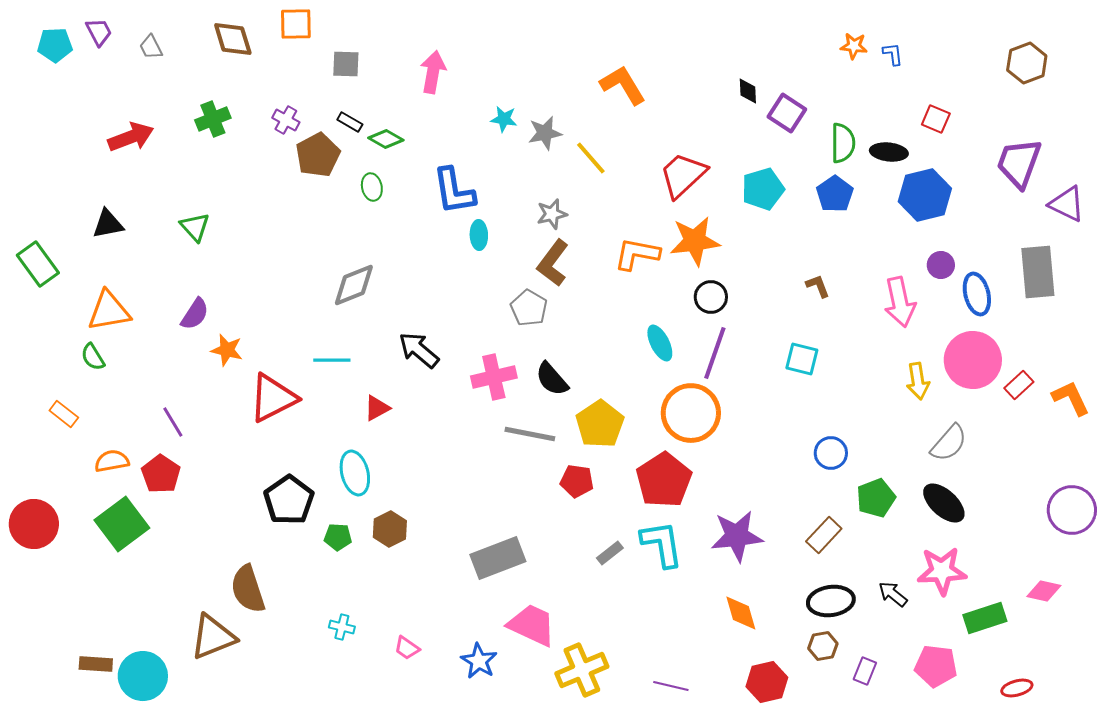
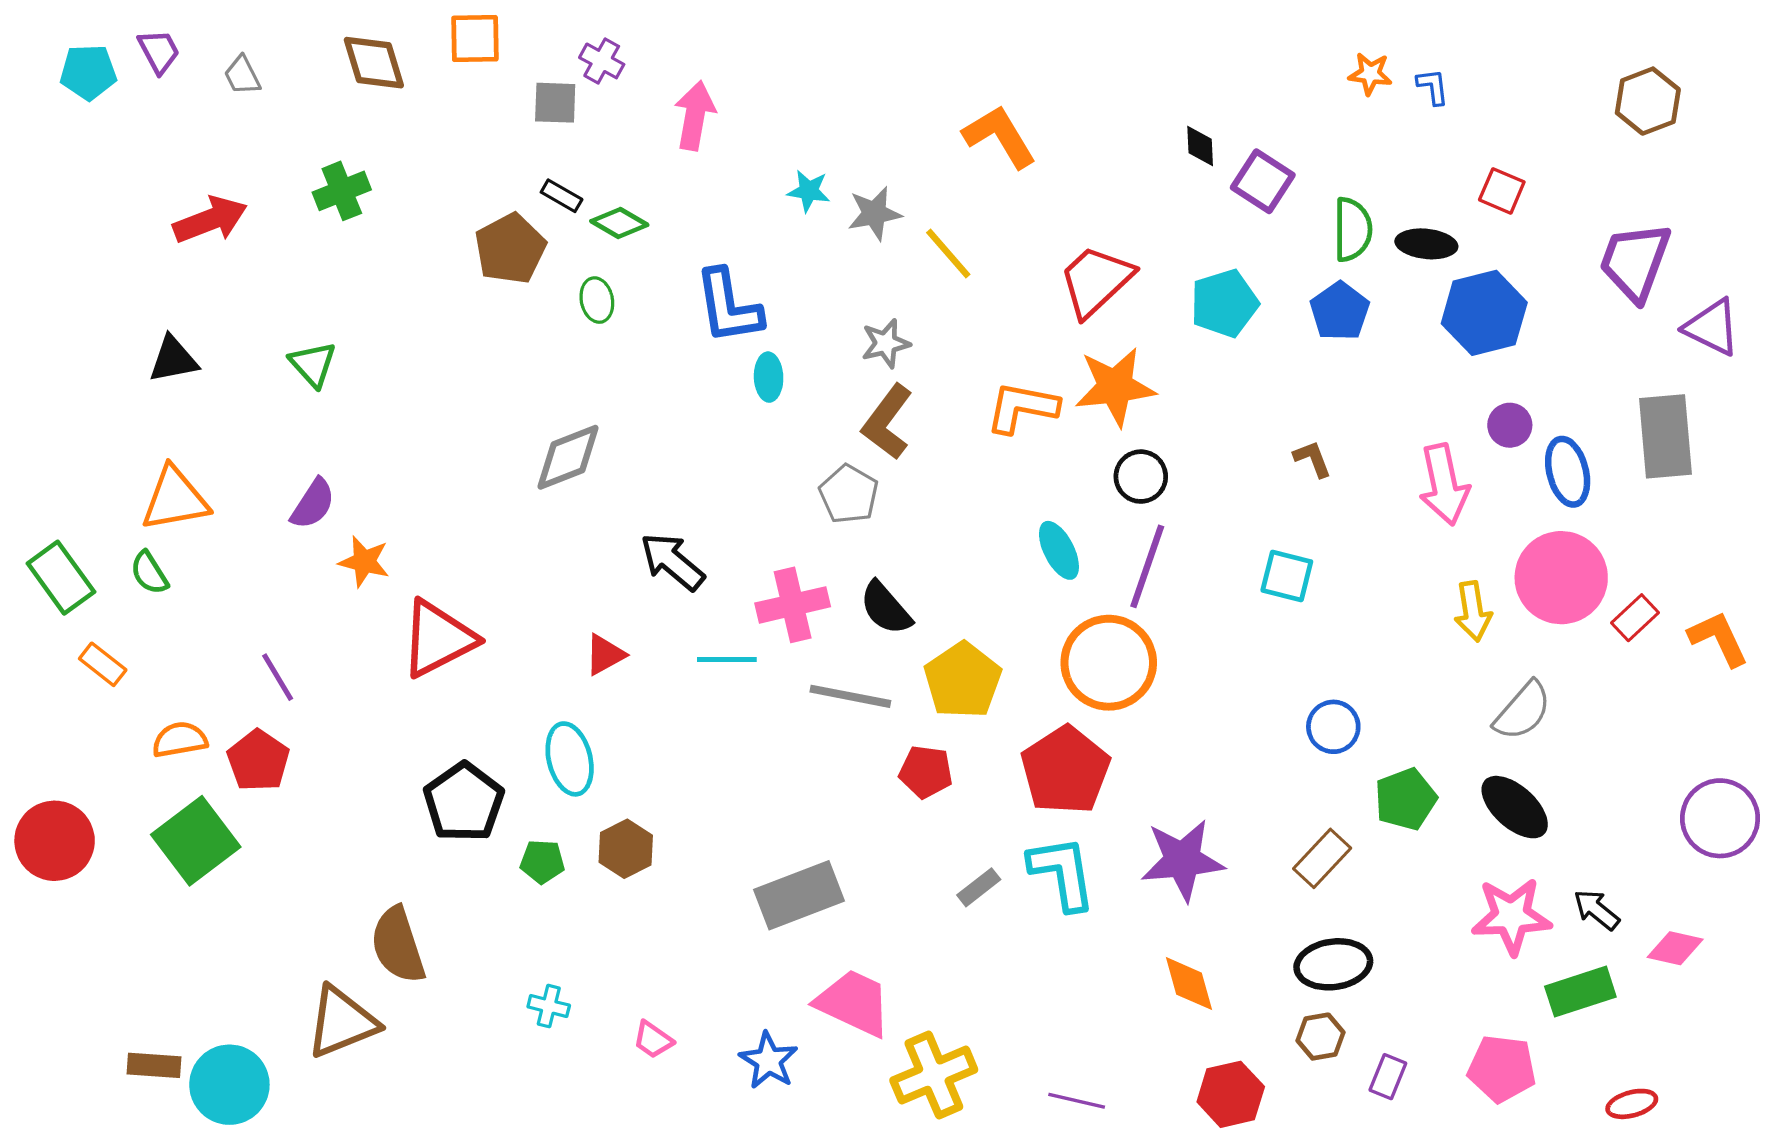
purple cross: (286, 120) -> (602, 61), moved
green rectangle: (38, 264) -> (61, 578), moved
cyan line: (332, 360) -> (727, 659), moved
black arrow: (893, 594) -> (1596, 910), moved

